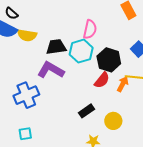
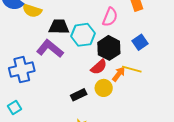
pink semicircle: (90, 29) -> (110, 17), moved
yellow circle: (113, 121) -> (104, 88), moved
cyan square: (25, 134) -> (15, 107), turned -32

